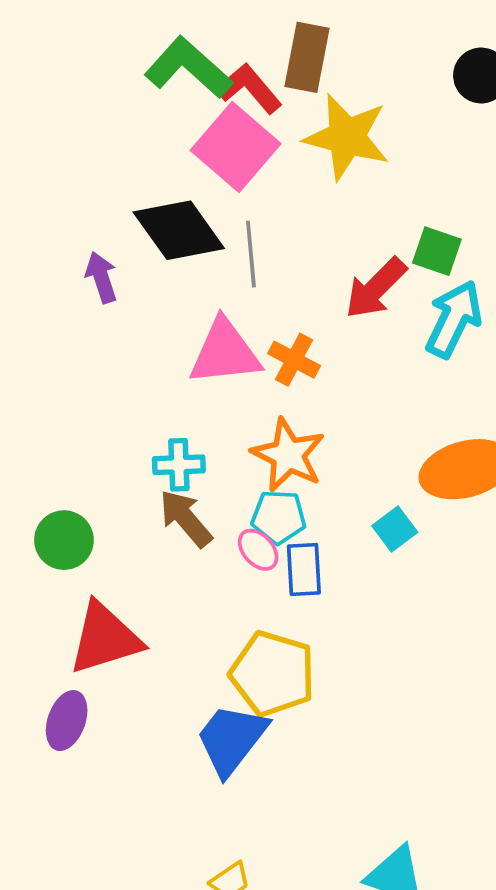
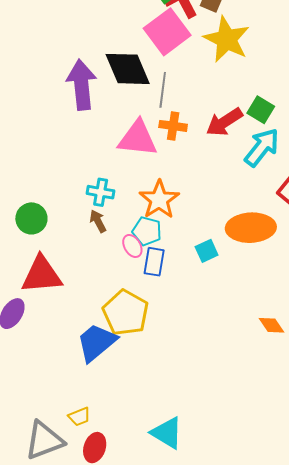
purple arrow: (101, 277) -> (82, 85), size x1.8
orange cross: (294, 360) -> (173, 126), moved, turned -32
brown arrow: (186, 518) -> (98, 221), size x0.7

